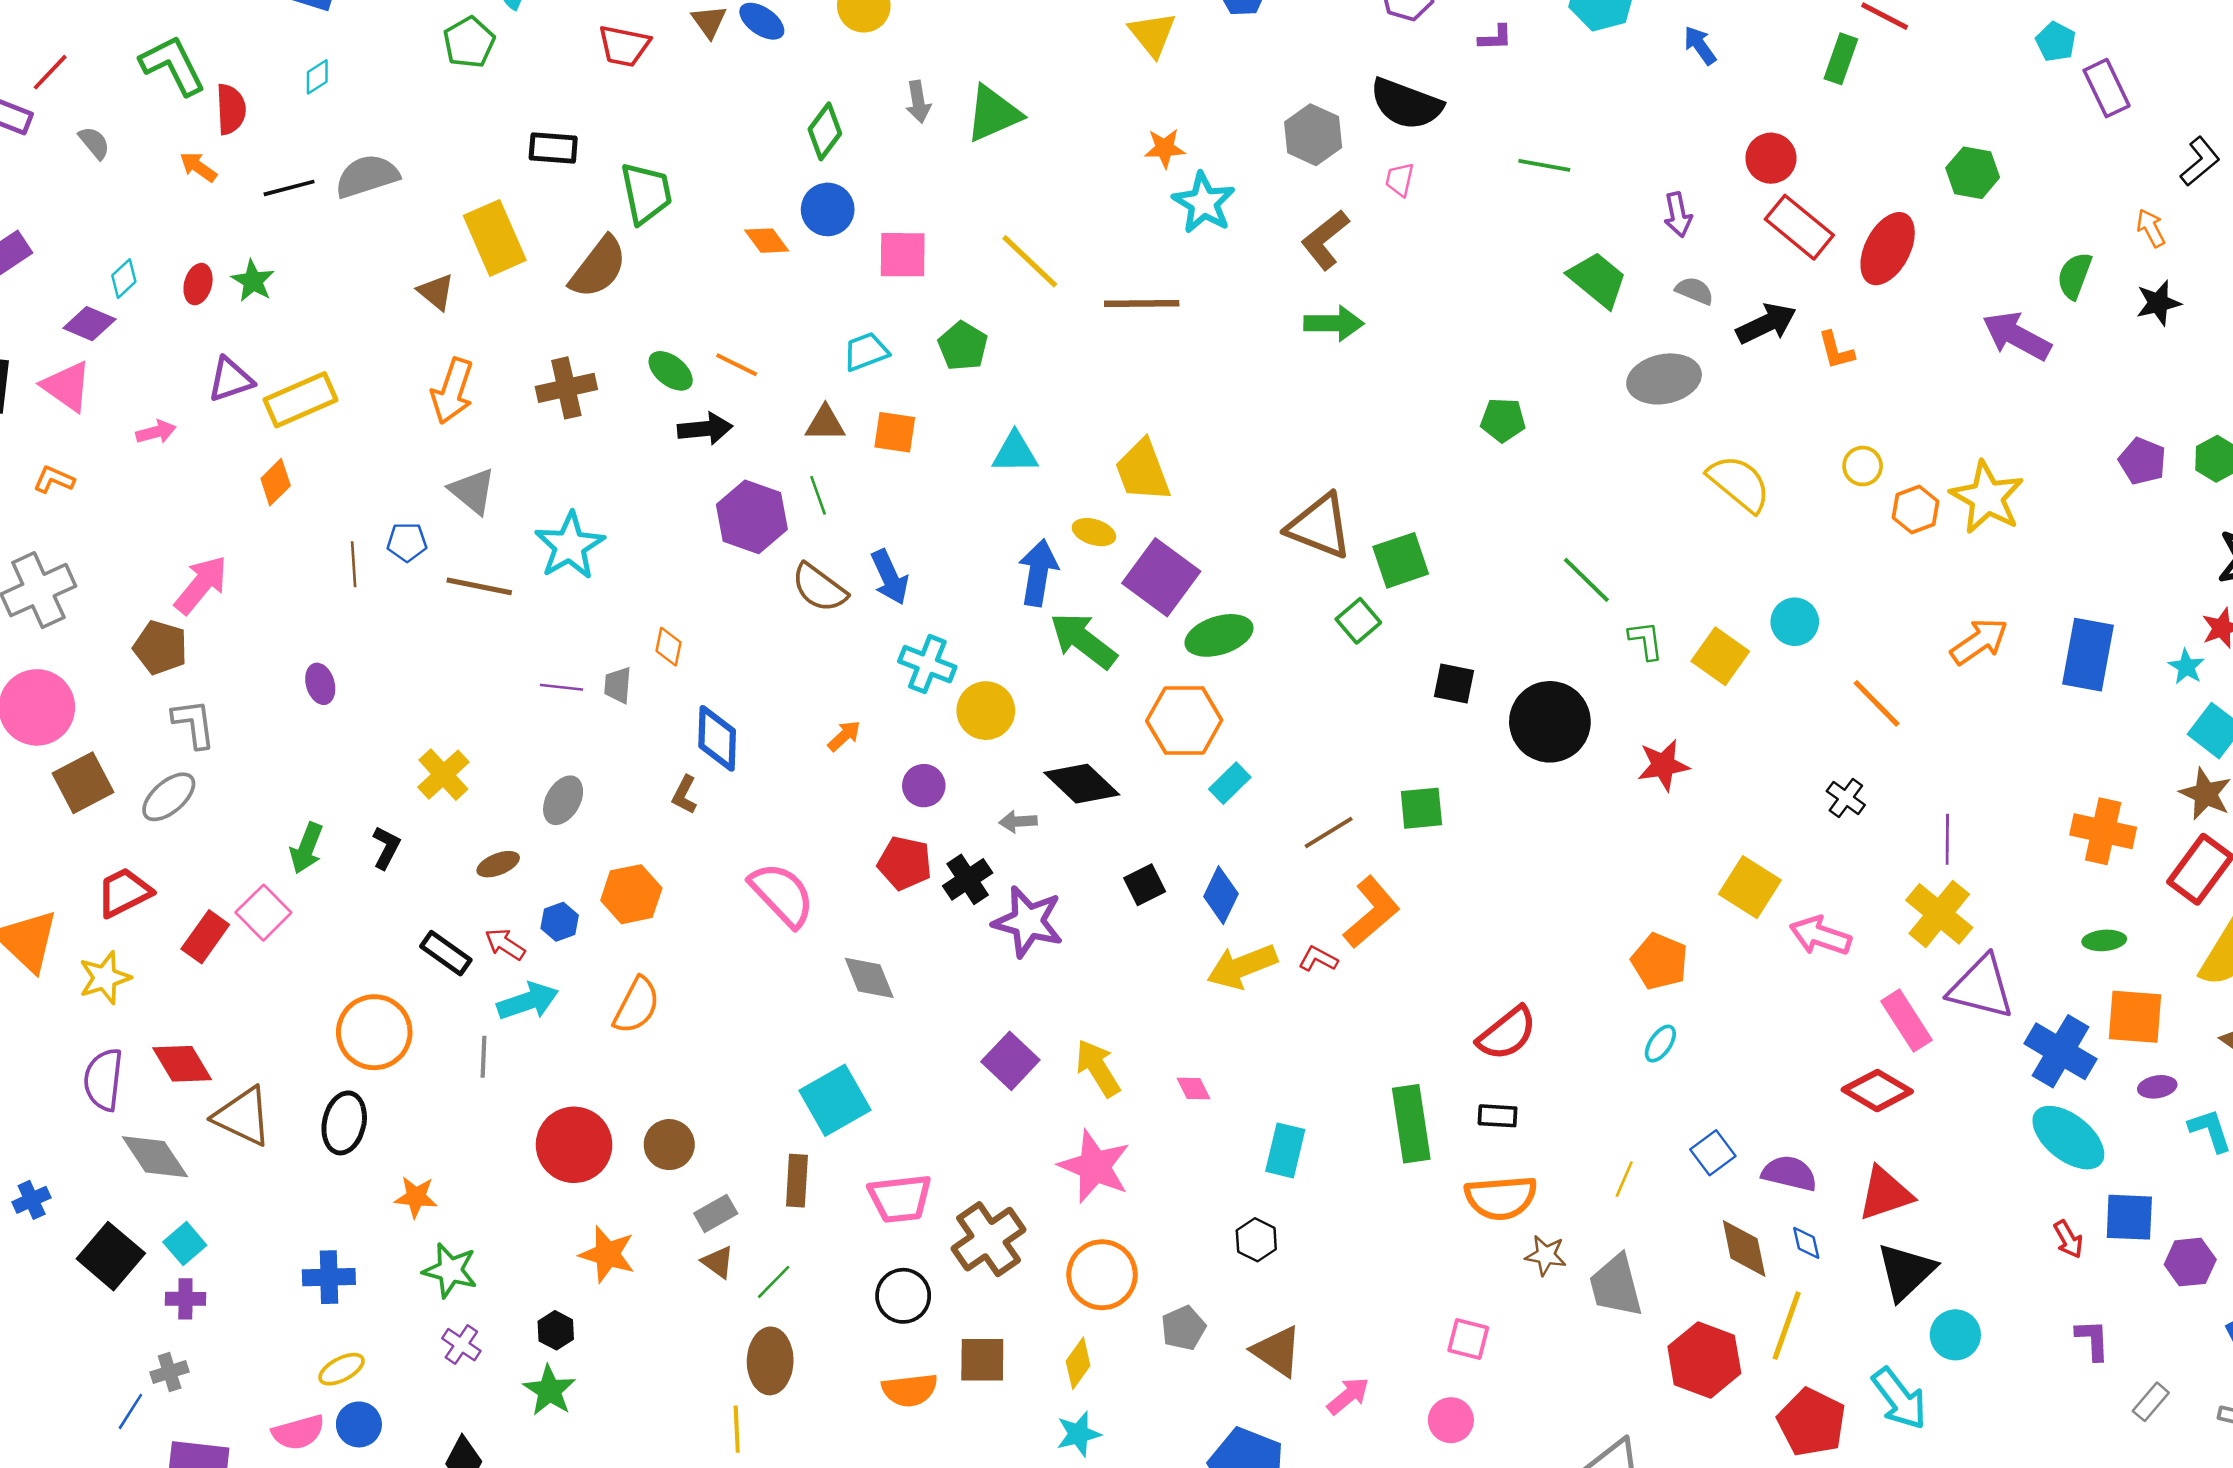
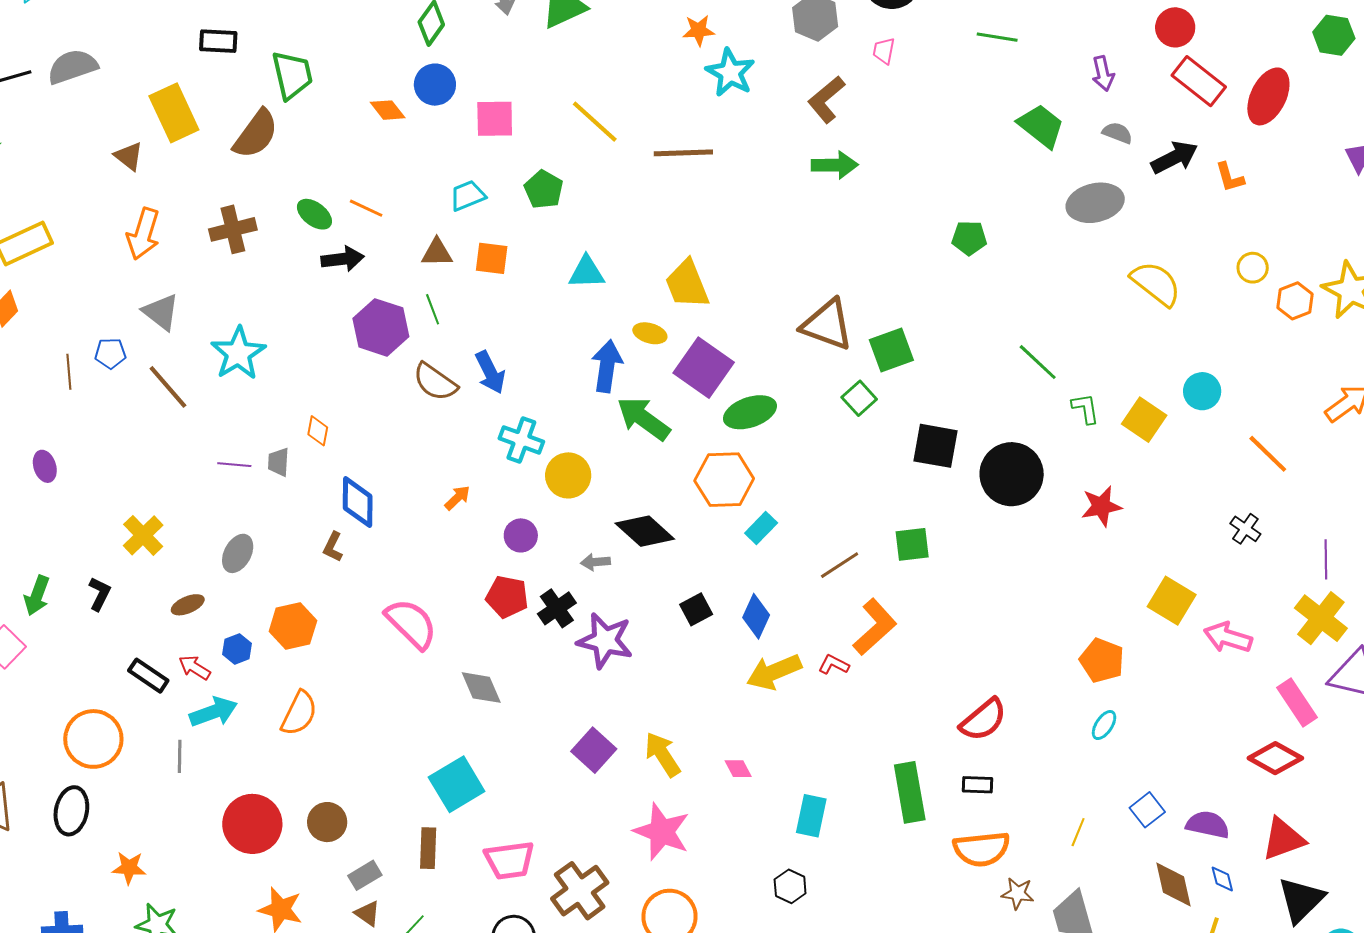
brown line: (479, 586) -> (168, 387), turned 39
black square: (1454, 684) -> (936, 446), size x1.4

